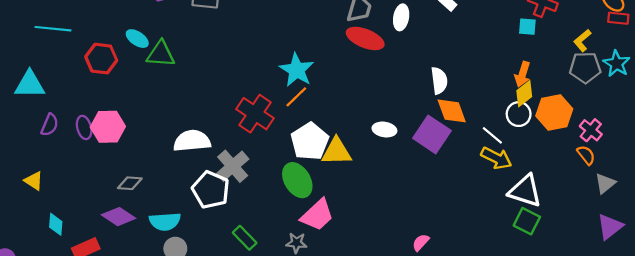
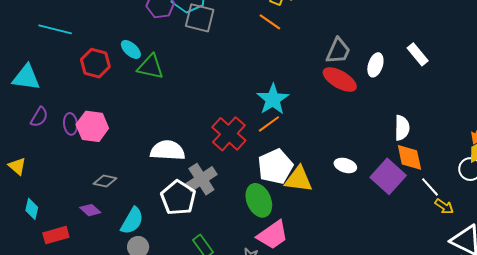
white line: (492, 135) -> (430, 187), moved
yellow arrow: (496, 158) -> (444, 206), size x0.7
purple diamond: (119, 217) -> (90, 210), size x0.7
cyan semicircle: (165, 222) -> (132, 221), turned -64

